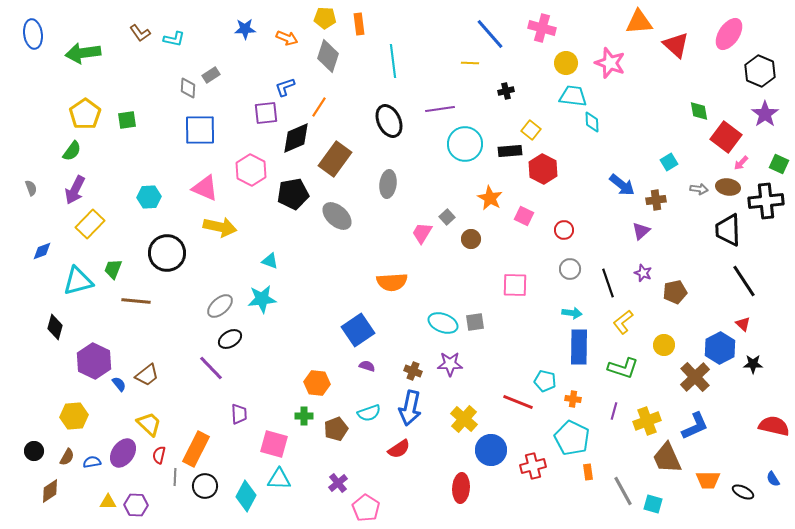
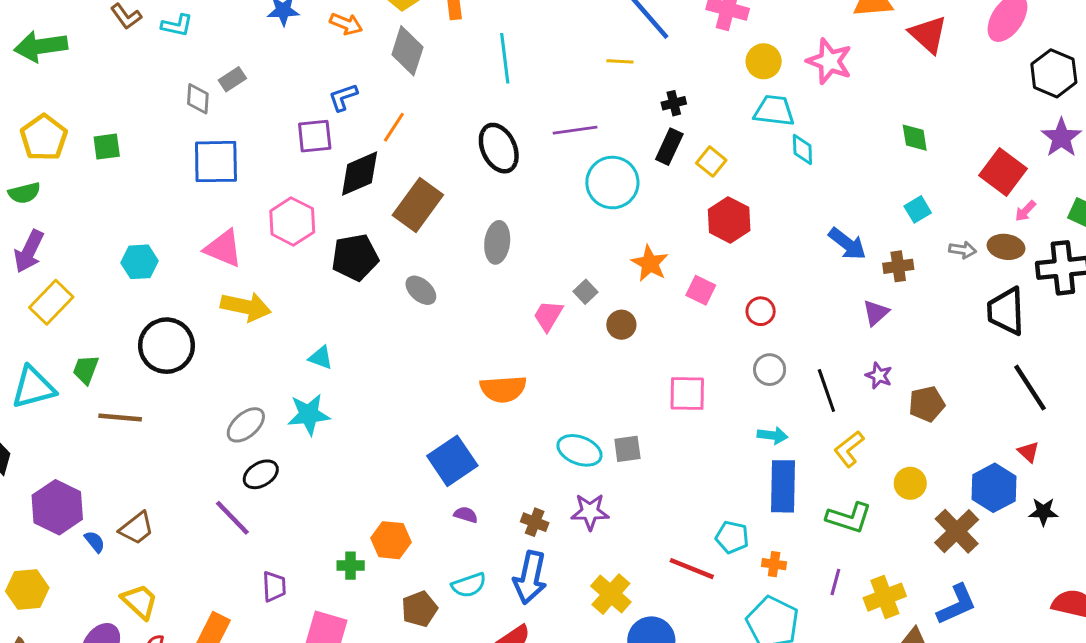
green diamond: (699, 111) -> (915, 138), moved
green semicircle: (72, 151) -> (24, 193), turned 40
black rectangle: (510, 151) -> (669, 147), moved, turned -60
gray ellipse: (337, 216) -> (421, 290), size x0.7
green cross: (304, 416) -> (351, 566), moved

